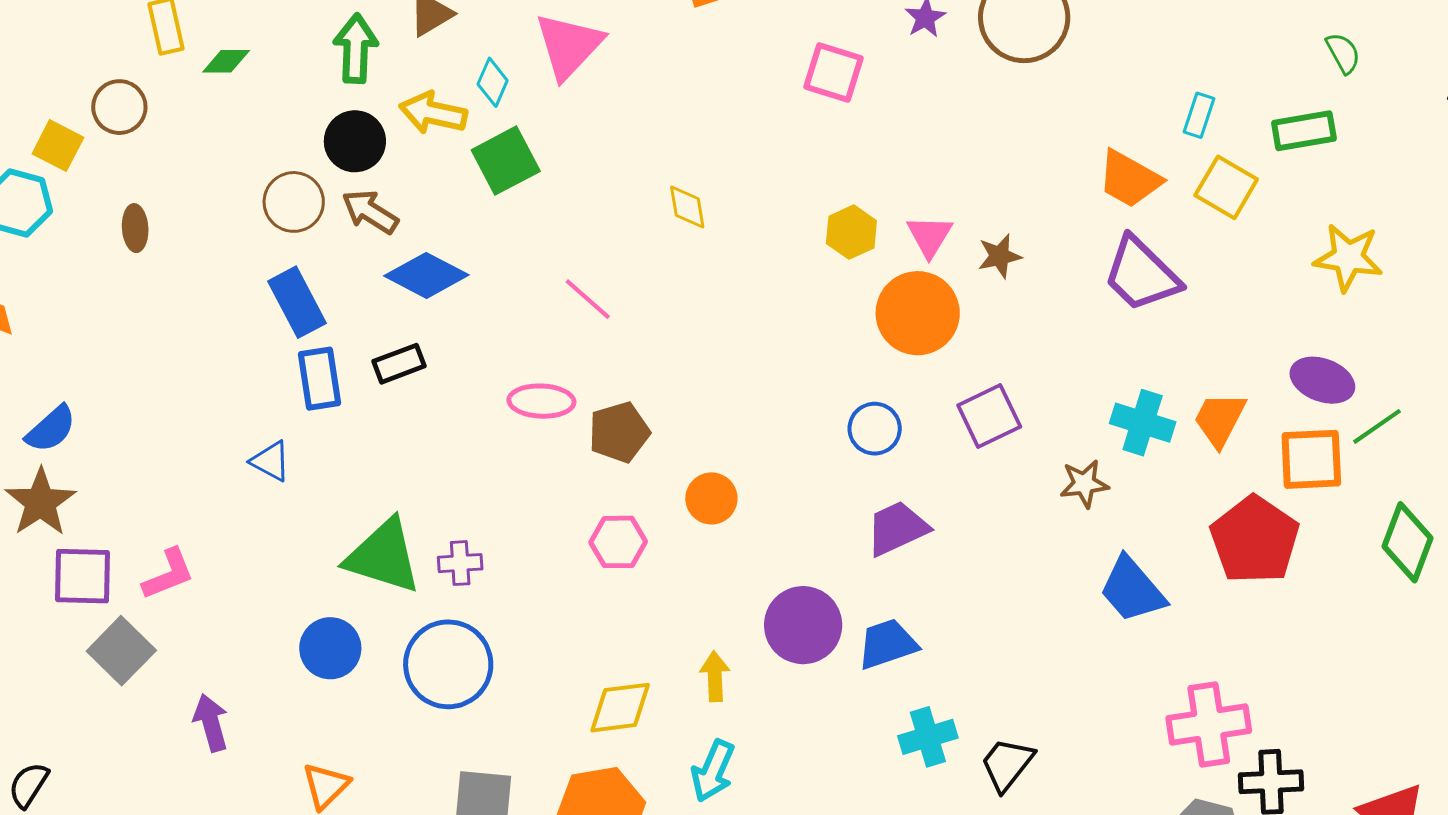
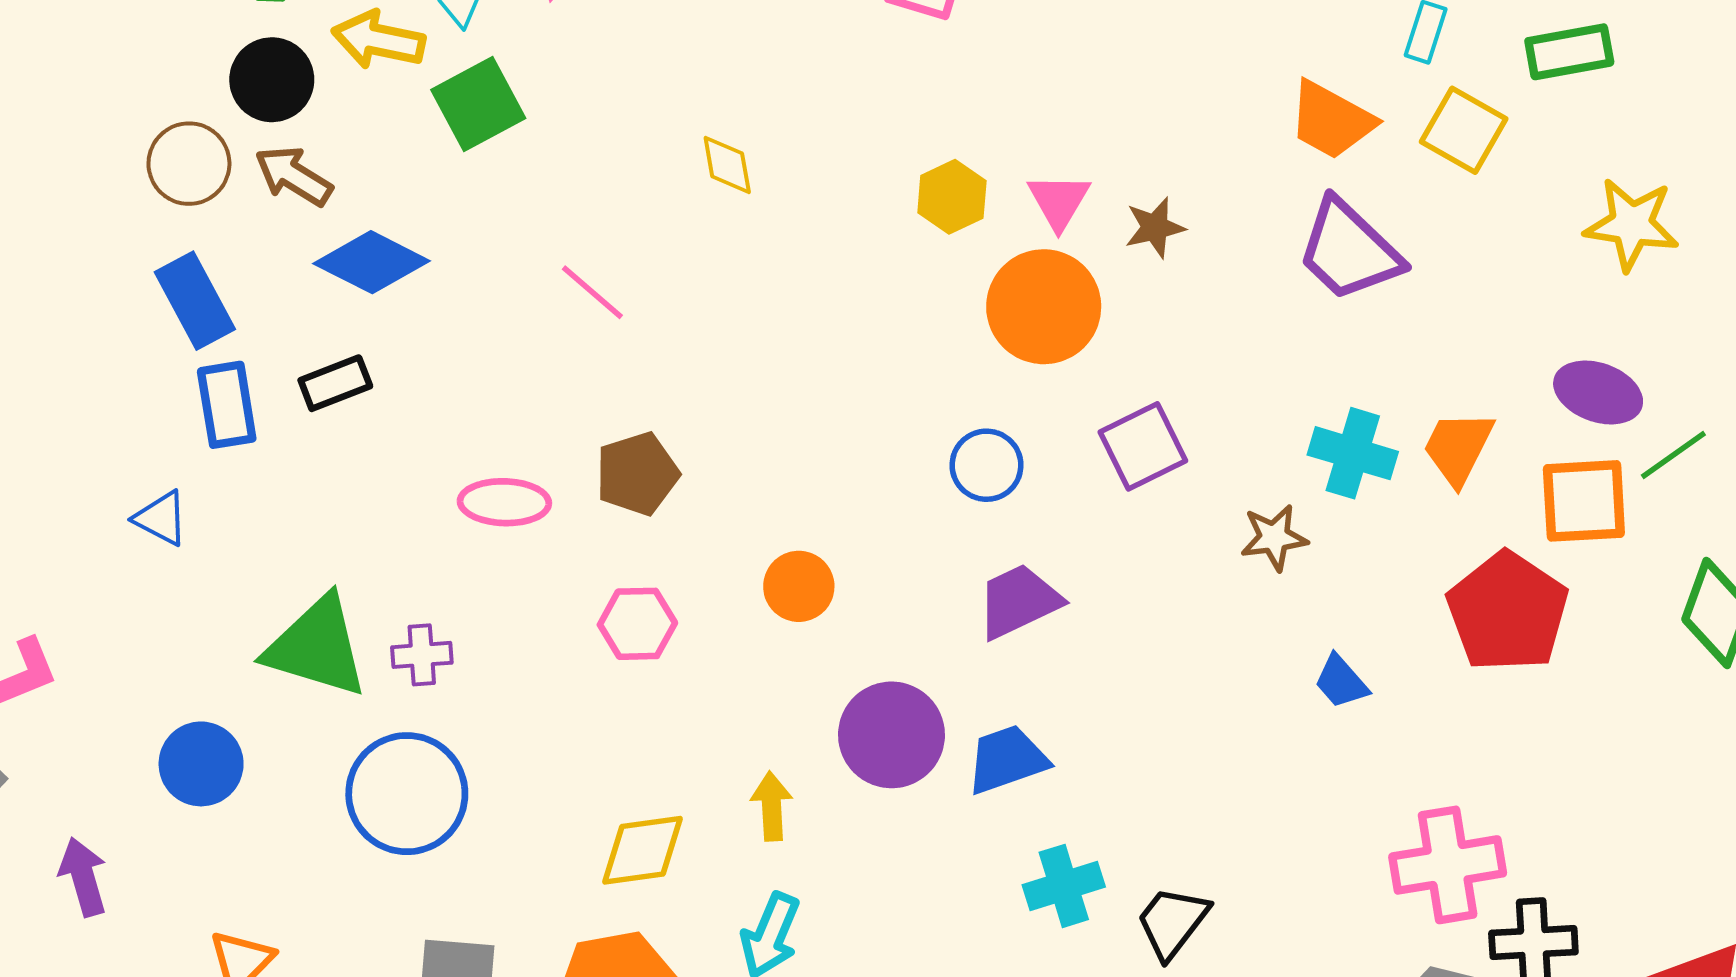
pink ellipse: (541, 401) -> (504, 502), moved
orange circle: (711, 498) -> (799, 586), moved
blue trapezoid: (1132, 590) -> (1341, 682), size x0.6
blue circle: (330, 648) -> (201, 764), moved

